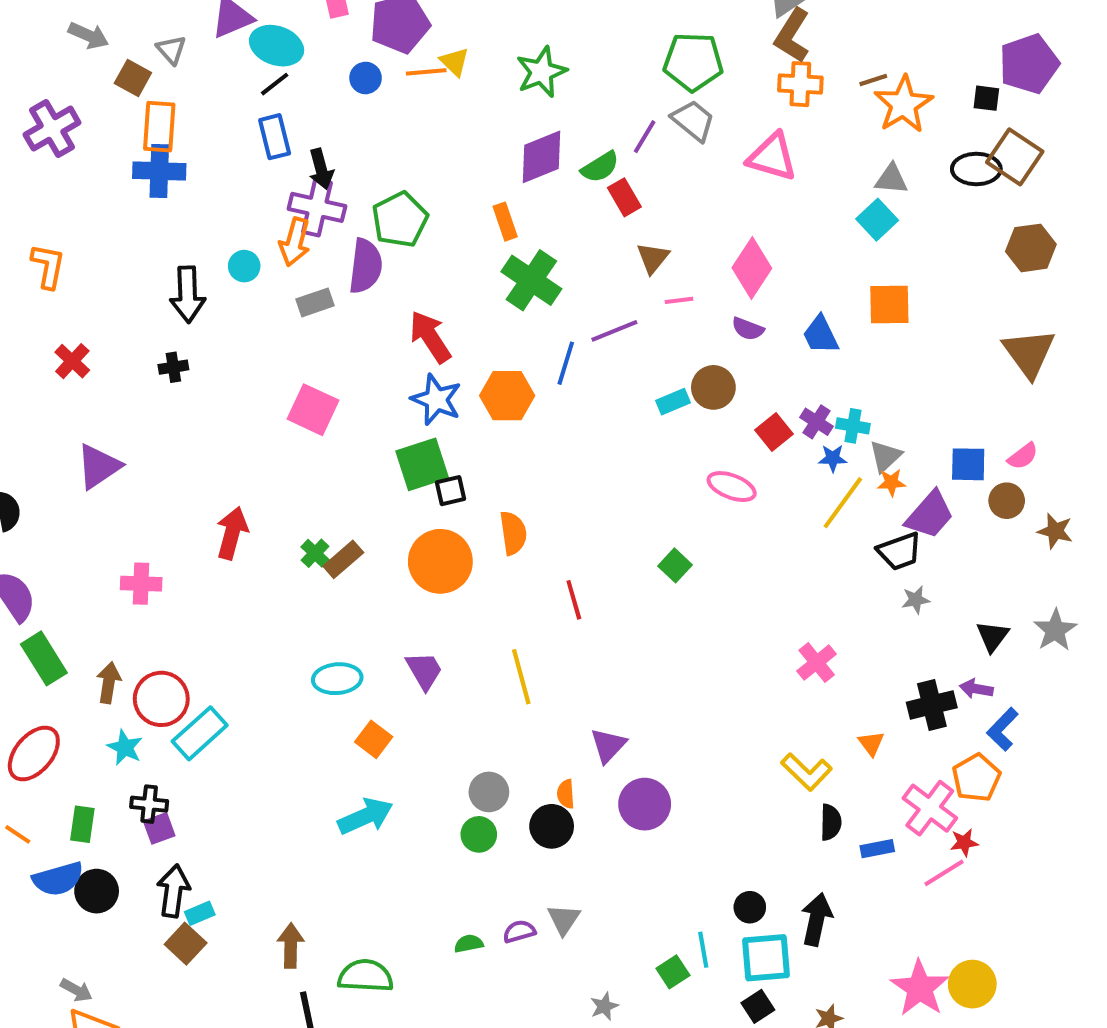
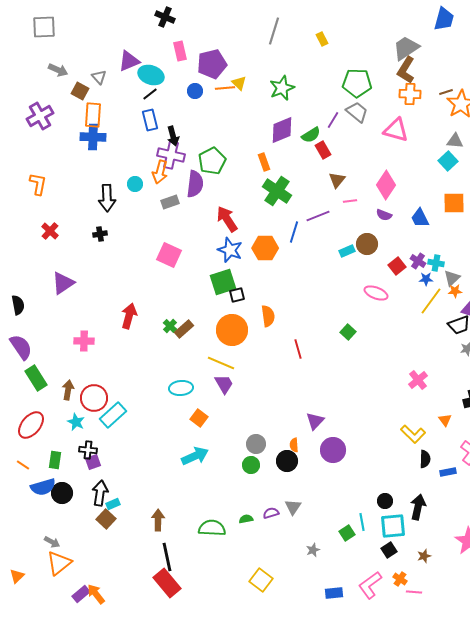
yellow line: (521, 677) -> (221, 363), moved, turned -52
green semicircle: (366, 976) -> (212, 528), moved

